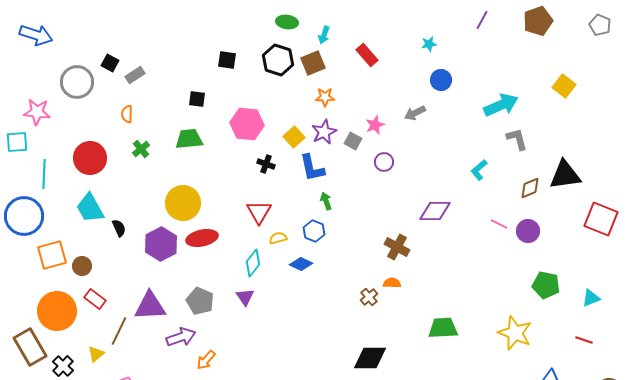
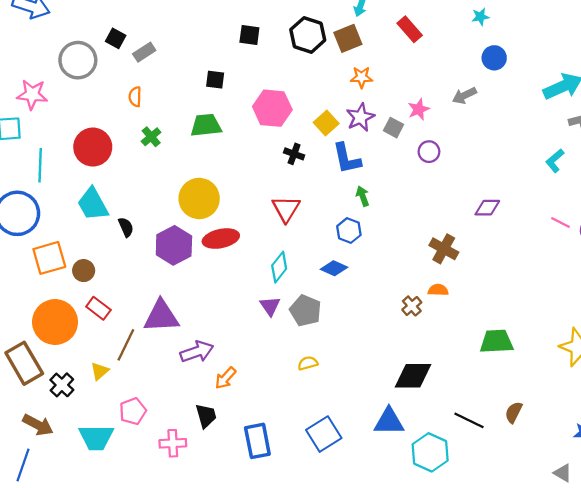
cyan L-shape: (479, 170) -> (555, 161), moved
purple diamond: (435, 211) -> (487, 208), size x0.7
yellow semicircle: (278, 238) -> (308, 363), moved
gray pentagon: (200, 301) -> (305, 311), moved

